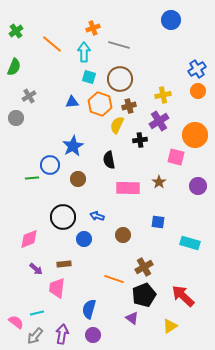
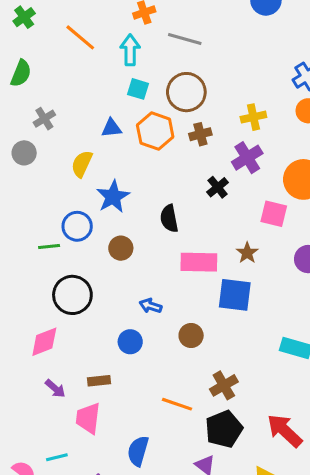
yellow semicircle: (117, 125) -> (82, 164), moved
black cross: (140, 140) -> (218, 187), turned -32
black circle: (63, 217) -> (72, 295), moved
blue square: (158, 222) -> (235, 295), moved, size x1.6

